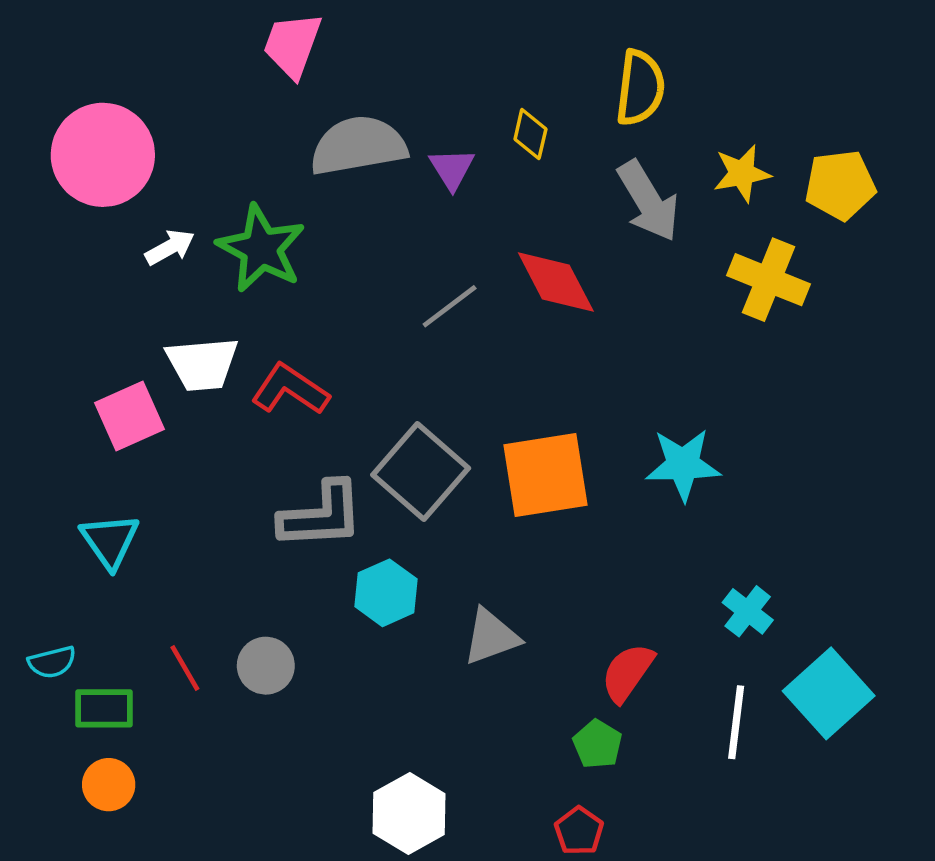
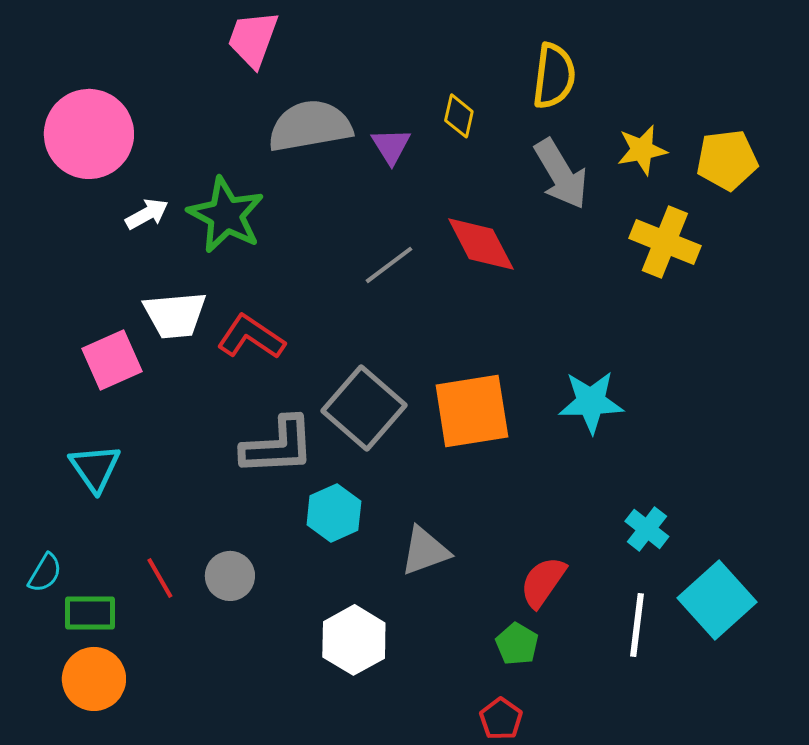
cyan semicircle: (52, 662) -> (45, 573), turned -45
orange circle: (109, 785) -> (94, 679), size x1.4
white hexagon: (409, 814) -> (354, 640), moved

